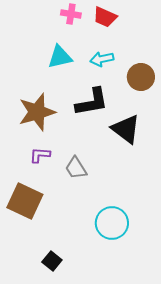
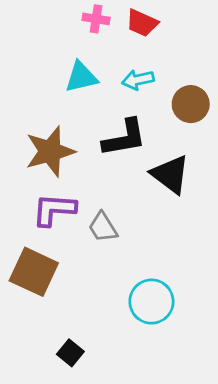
purple L-shape: (40, 155) -> (54, 210), size x1.6

